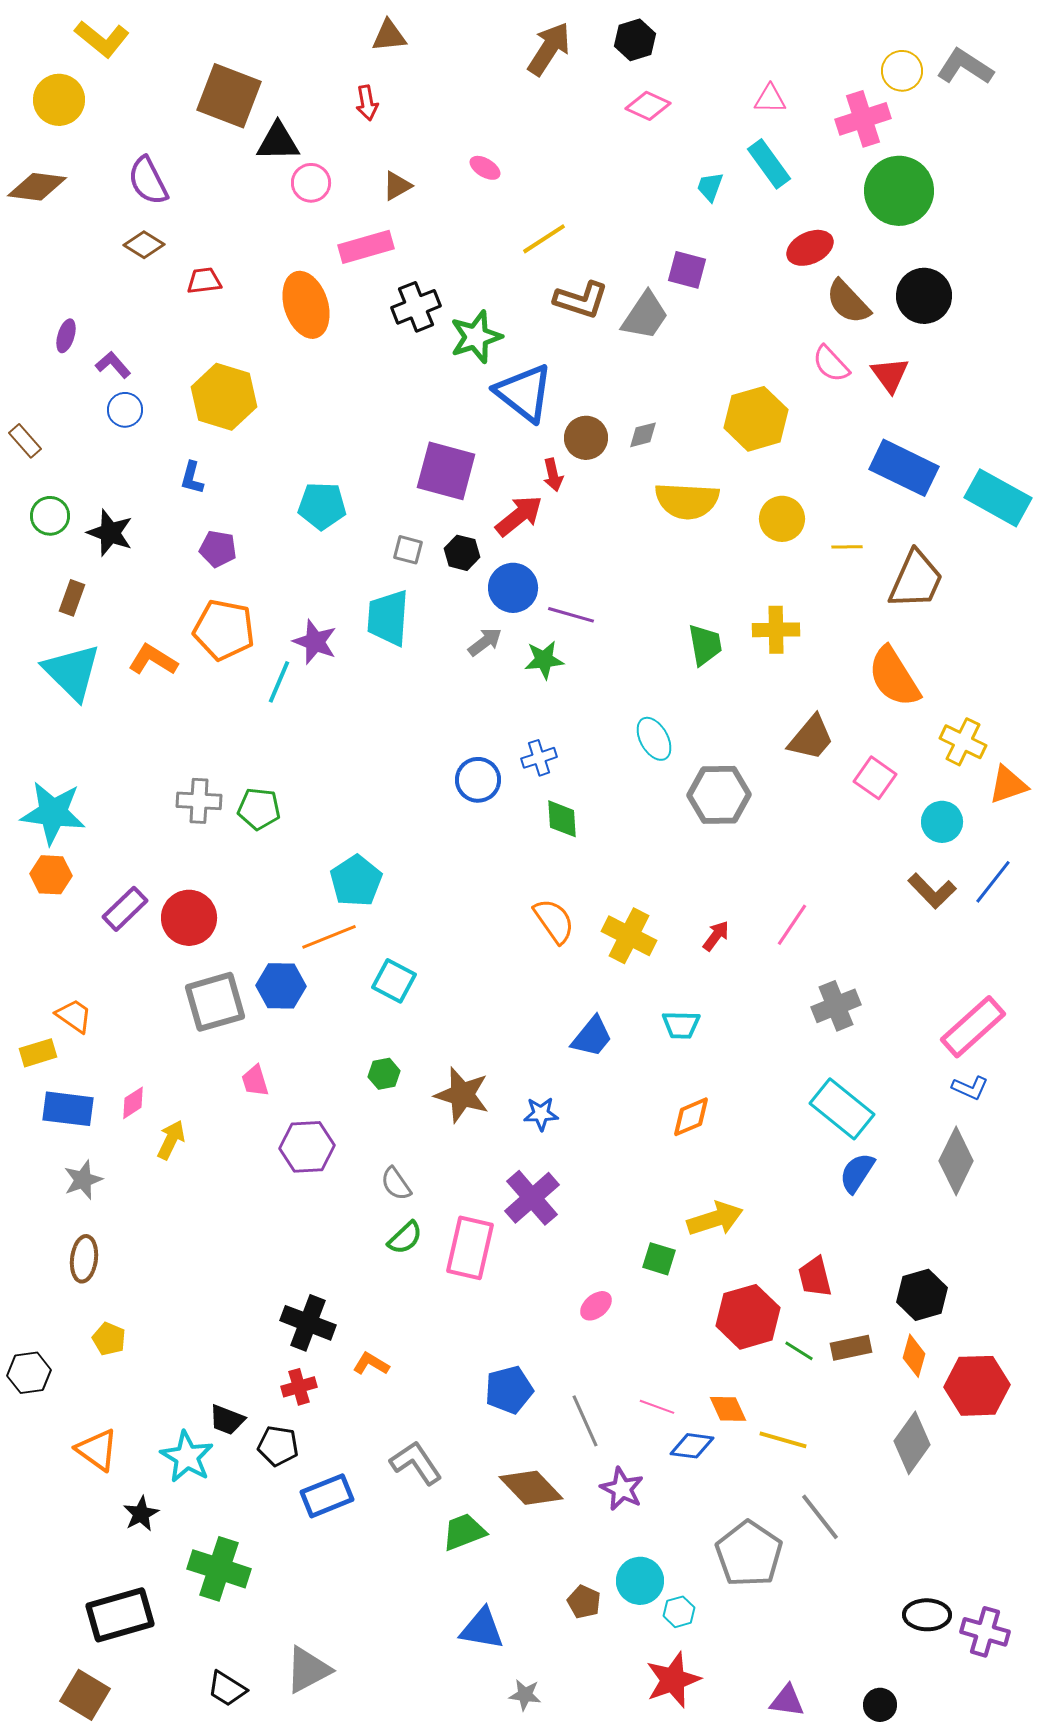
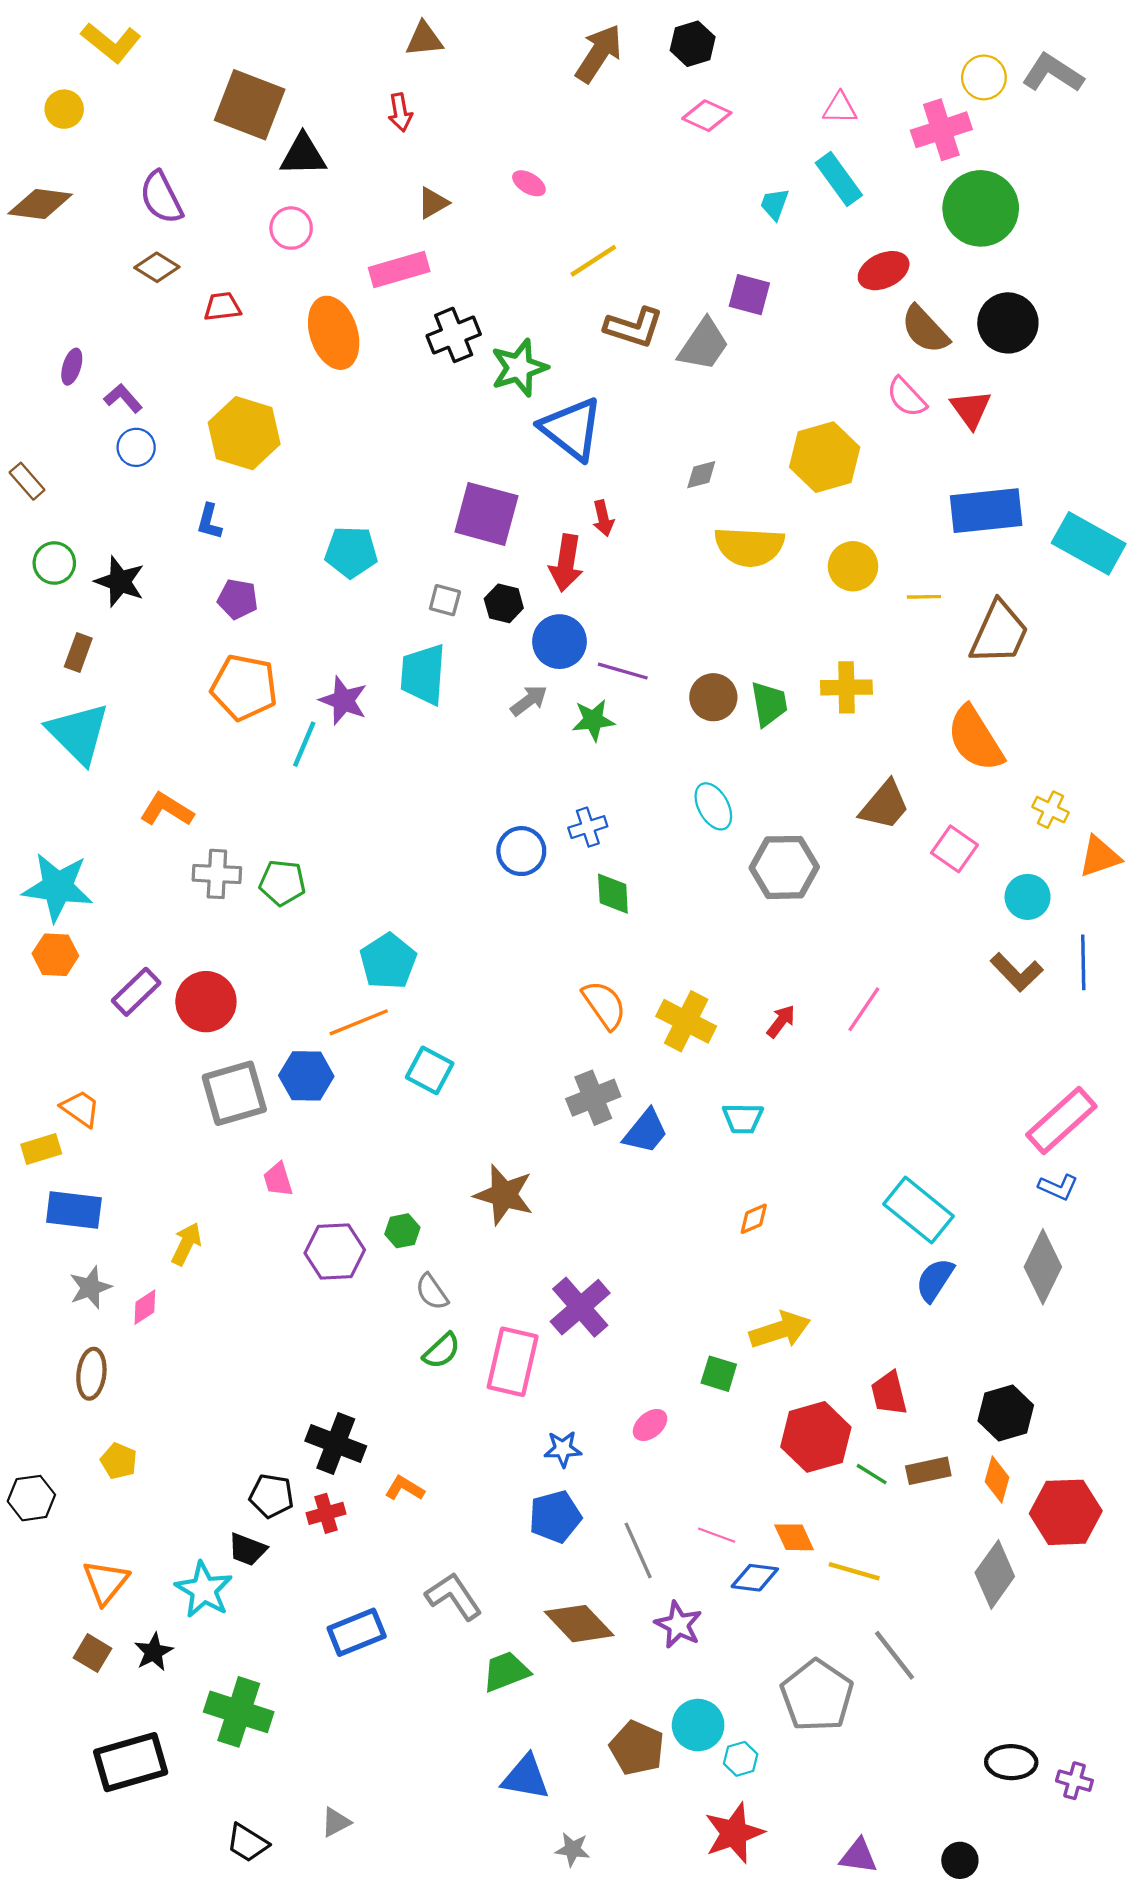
yellow circle: (59, 100) -> (64, 109), size x0.7
pink circle: (311, 183) -> (291, 228), moved
brown circle: (586, 438) -> (713, 697), moved
blue rectangle: (904, 468) -> (986, 511), turned -32
red arrow: (519, 516) -> (566, 563), turned 138
orange L-shape: (153, 660) -> (167, 810), moved
yellow cross: (963, 742) -> (1050, 810), size x0.7
blue line: (993, 882) -> (1083, 962), turned -39
gray cross: (836, 1006) -> (593, 1098), moved
green hexagon: (384, 1074) -> (402, 1231), moved
pink diamond: (133, 1103) -> (145, 1307), moved
blue star: (541, 1114) -> (563, 1449), moved
orange diamond: (691, 1117) -> (754, 1219), size x0.7
black pentagon: (278, 1446) -> (271, 1496), moved
orange triangle: (97, 1450) -> (106, 1582), turned 33
brown pentagon: (584, 1602) -> (637, 1748), size x1.5
purple cross: (985, 1632) -> (1074, 1781), size x0.7
gray triangle: (308, 1670) -> (336, 1822), size x0.6
brown square: (85, 1695) -> (93, 1653), moved, size x0.7

